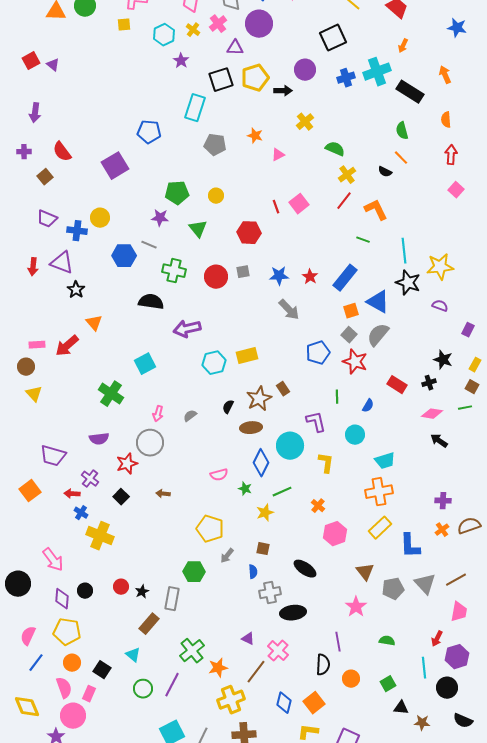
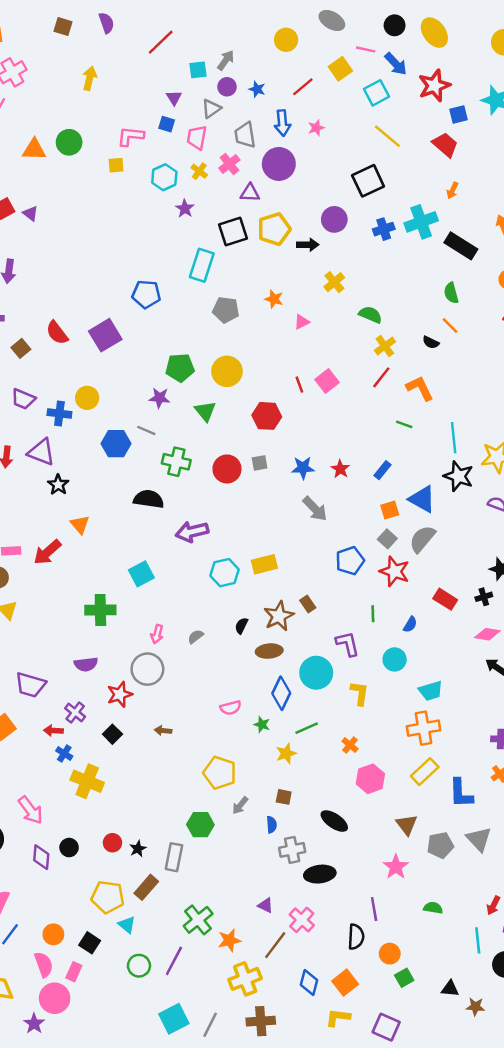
red semicircle: (62, 152) -> (57, 333), moved
yellow circle: (216, 196) -> (227, 371), size x1.6
blue rectangle: (345, 278) -> (383, 470), size x0.6
green cross: (111, 394) -> (100, 610), turned -35
yellow pentagon: (67, 632) -> (108, 897), moved
green square: (388, 684) -> (404, 978), moved

